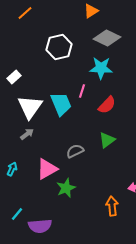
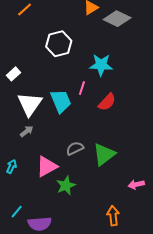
gray diamond: (107, 38) -> (117, 19), moved
green triangle: (107, 140) -> (104, 154), moved, size x1.4
orange arrow: (112, 206) -> (113, 216), moved

